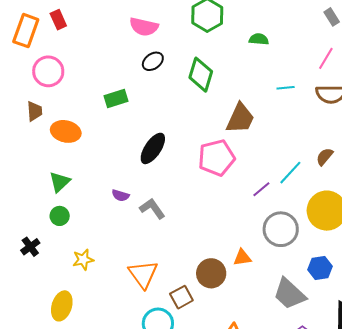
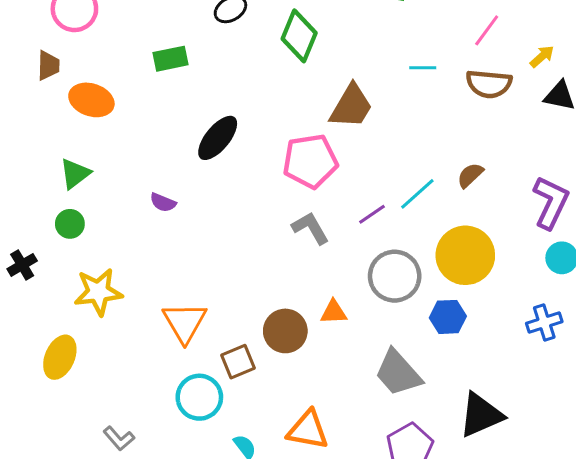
gray L-shape: (152, 209) -> (310, 228), moved
yellow star: (83, 260) -> (98, 292), size x1.5
blue hexagon: (320, 268) -> (448, 317), moved

